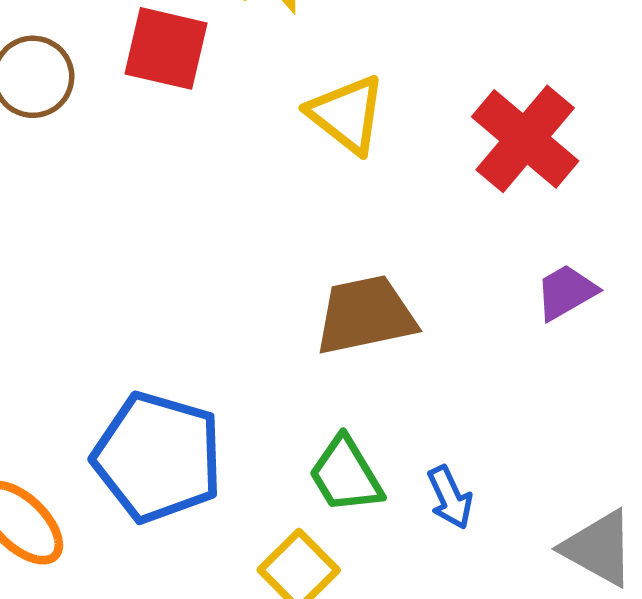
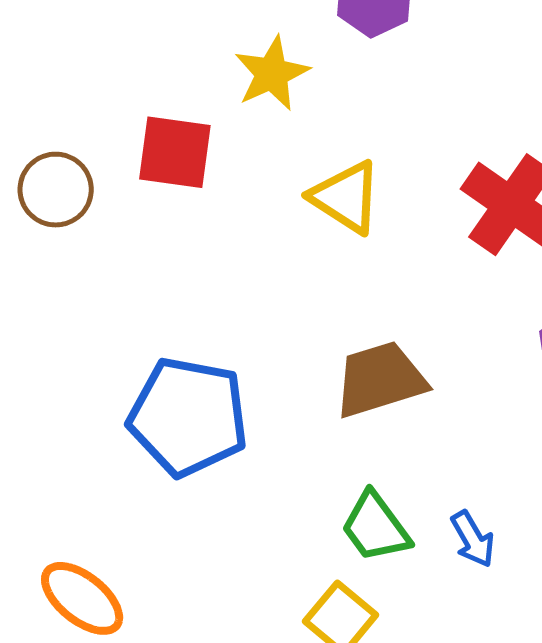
blue pentagon: (158, 457) -> (188, 417), moved

